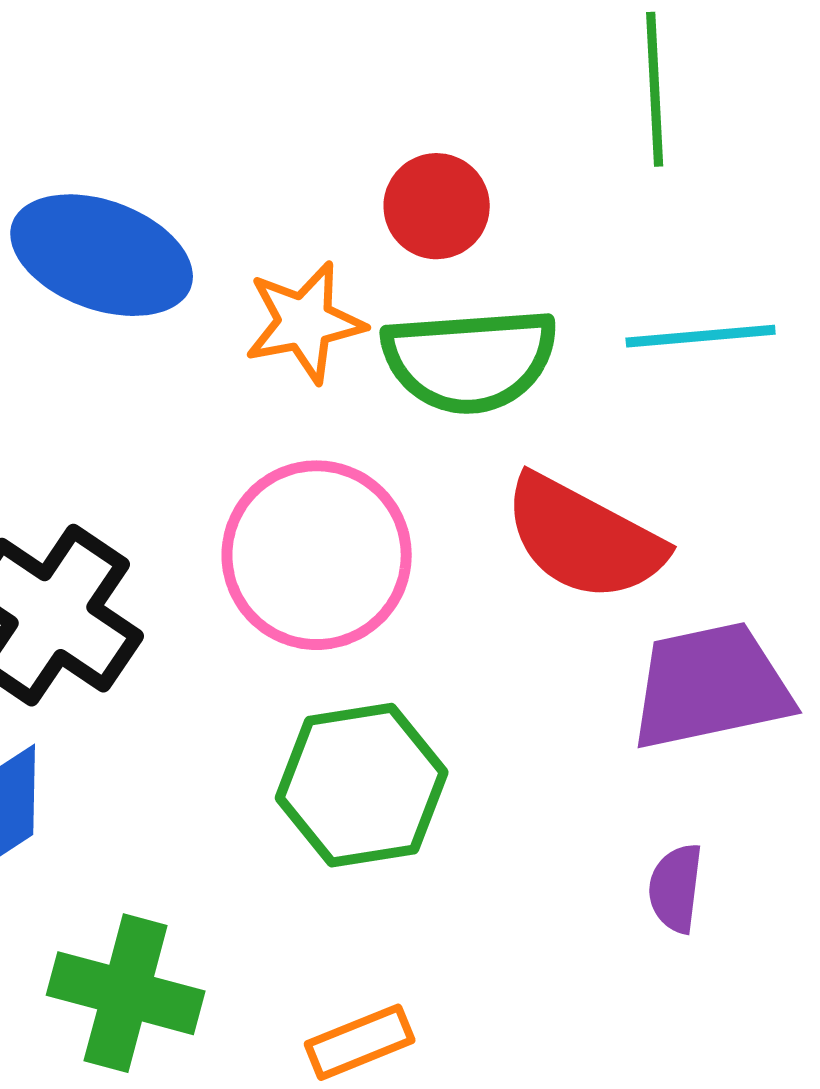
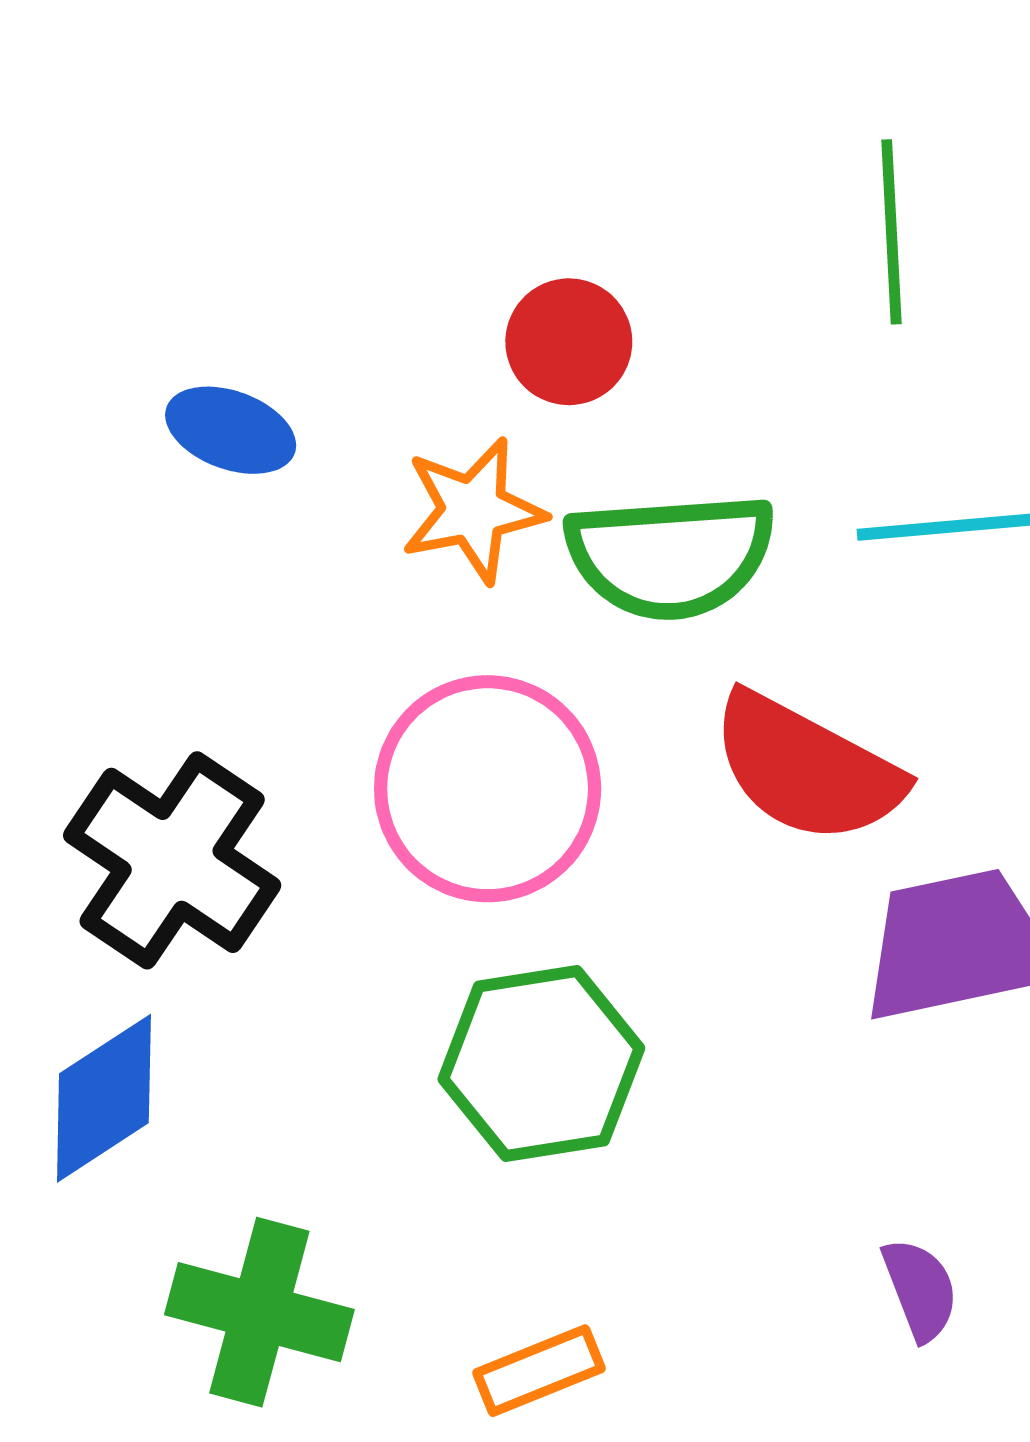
red circle: (437, 206) -> (569, 342), moved
blue ellipse: (102, 255) -> (231, 430), size x0.6
purple semicircle: (676, 888) -> (920, 1289), moved, turned 152

